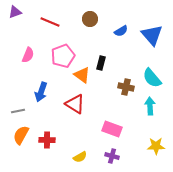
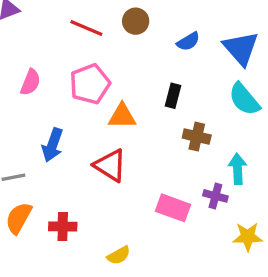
red line: (50, 22) -> (86, 28), moved
black rectangle: (101, 63) -> (173, 96), moved
orange triangle: (82, 75) -> (122, 116), turned -36
cyan semicircle: (152, 78) -> (244, 99), moved
purple cross: (112, 156) -> (215, 196), moved

